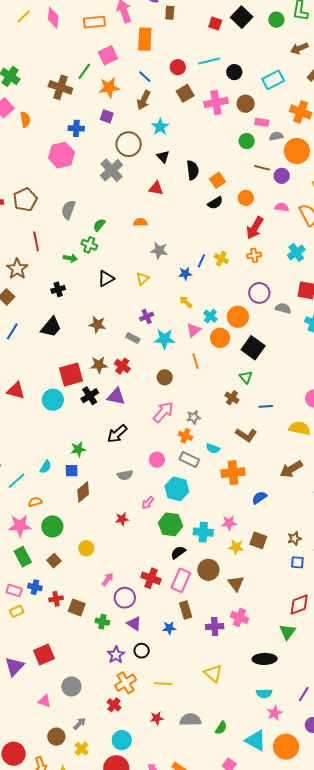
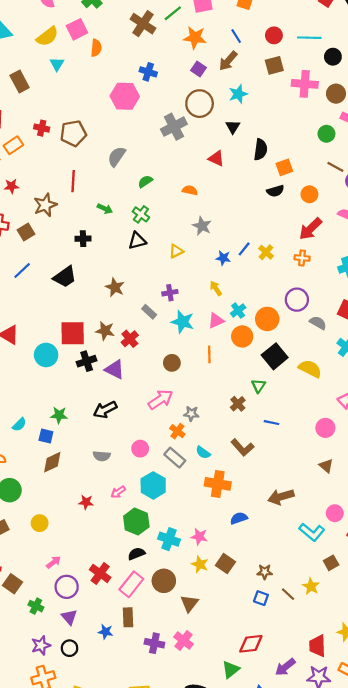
purple square: (107, 116) -> (198, 69), moved
green cross: (89, 245) -> (141, 214), moved
yellow semicircle: (300, 428) -> (310, 369), moved

